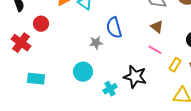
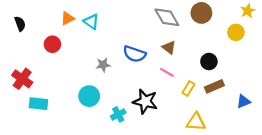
red circle: (41, 24) -> (52, 44), moved
blue semicircle: (114, 28) -> (134, 54), moved, turned -55
red cross: (21, 43) -> (22, 79), moved

